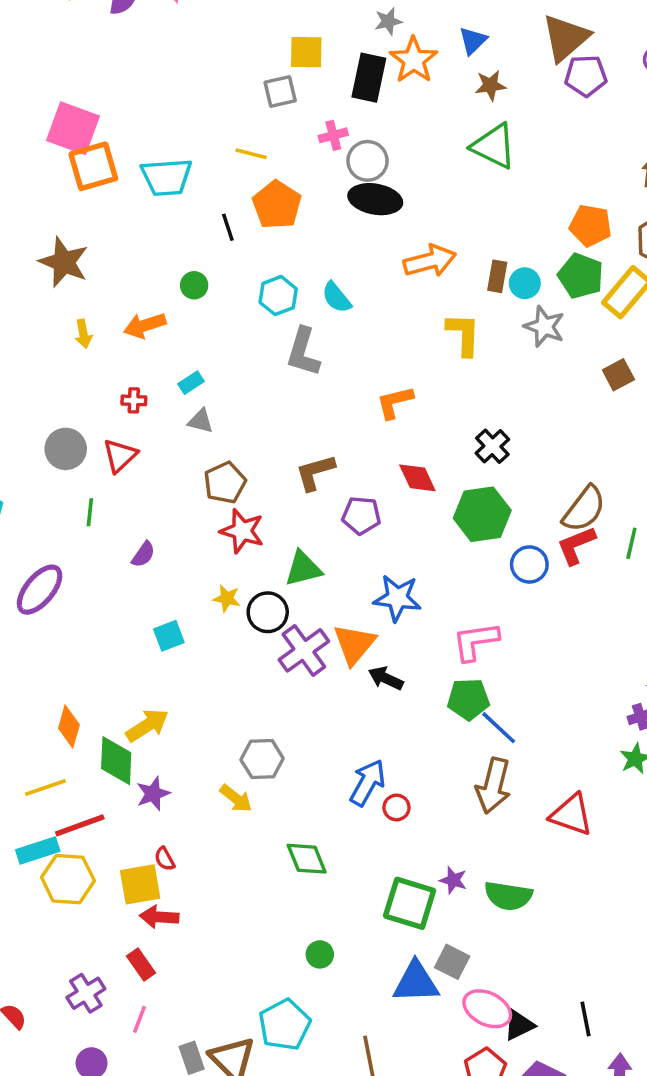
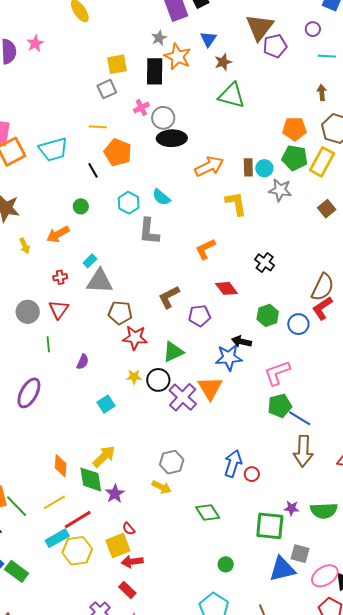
gray triangle: (201, 421) -> (100, 281), size x1.8
brown pentagon: (225, 483) -> (120, 313), turned -30
green hexagon: (482, 514) -> (268, 315), moved, size x0.7
black arrow: (386, 678) -> (242, 341), moved
pink ellipse: (487, 1009) -> (325, 576), turned -48

